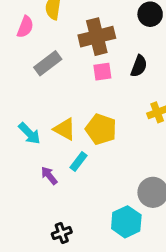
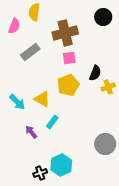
black semicircle: (139, 66) -> (95, 73), moved
yellow pentagon: (101, 129) -> (68, 85), moved, turned 30
cyan hexagon: (126, 222) -> (61, 165), moved

